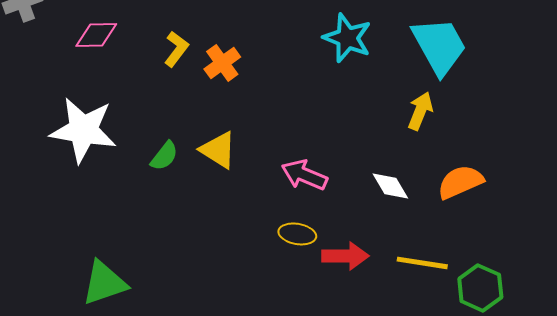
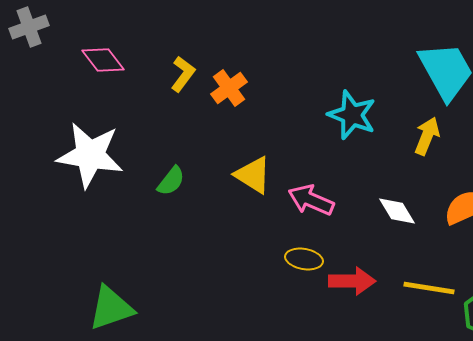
pink diamond: (96, 35) -> (103, 60), turned 54
cyan star: (347, 38) -> (352, 115), moved
yellow triangle: (218, 150) -> (253, 175), moved

